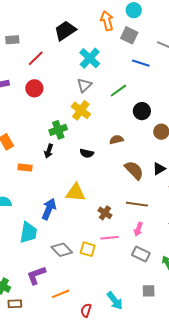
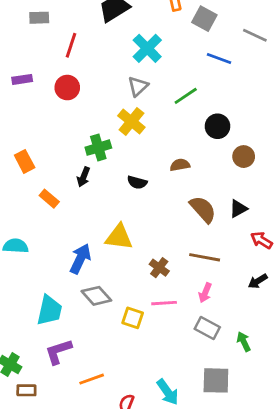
red line: (36, 58) -> (71, 45), turned -30
orange rectangle: (25, 168) -> (49, 199), turned 32
cyan trapezoid: (28, 232) -> (49, 310), moved
gray diamond: (62, 250) -> (96, 296), moved
gray square: (149, 291) -> (216, 380), size x1.5

